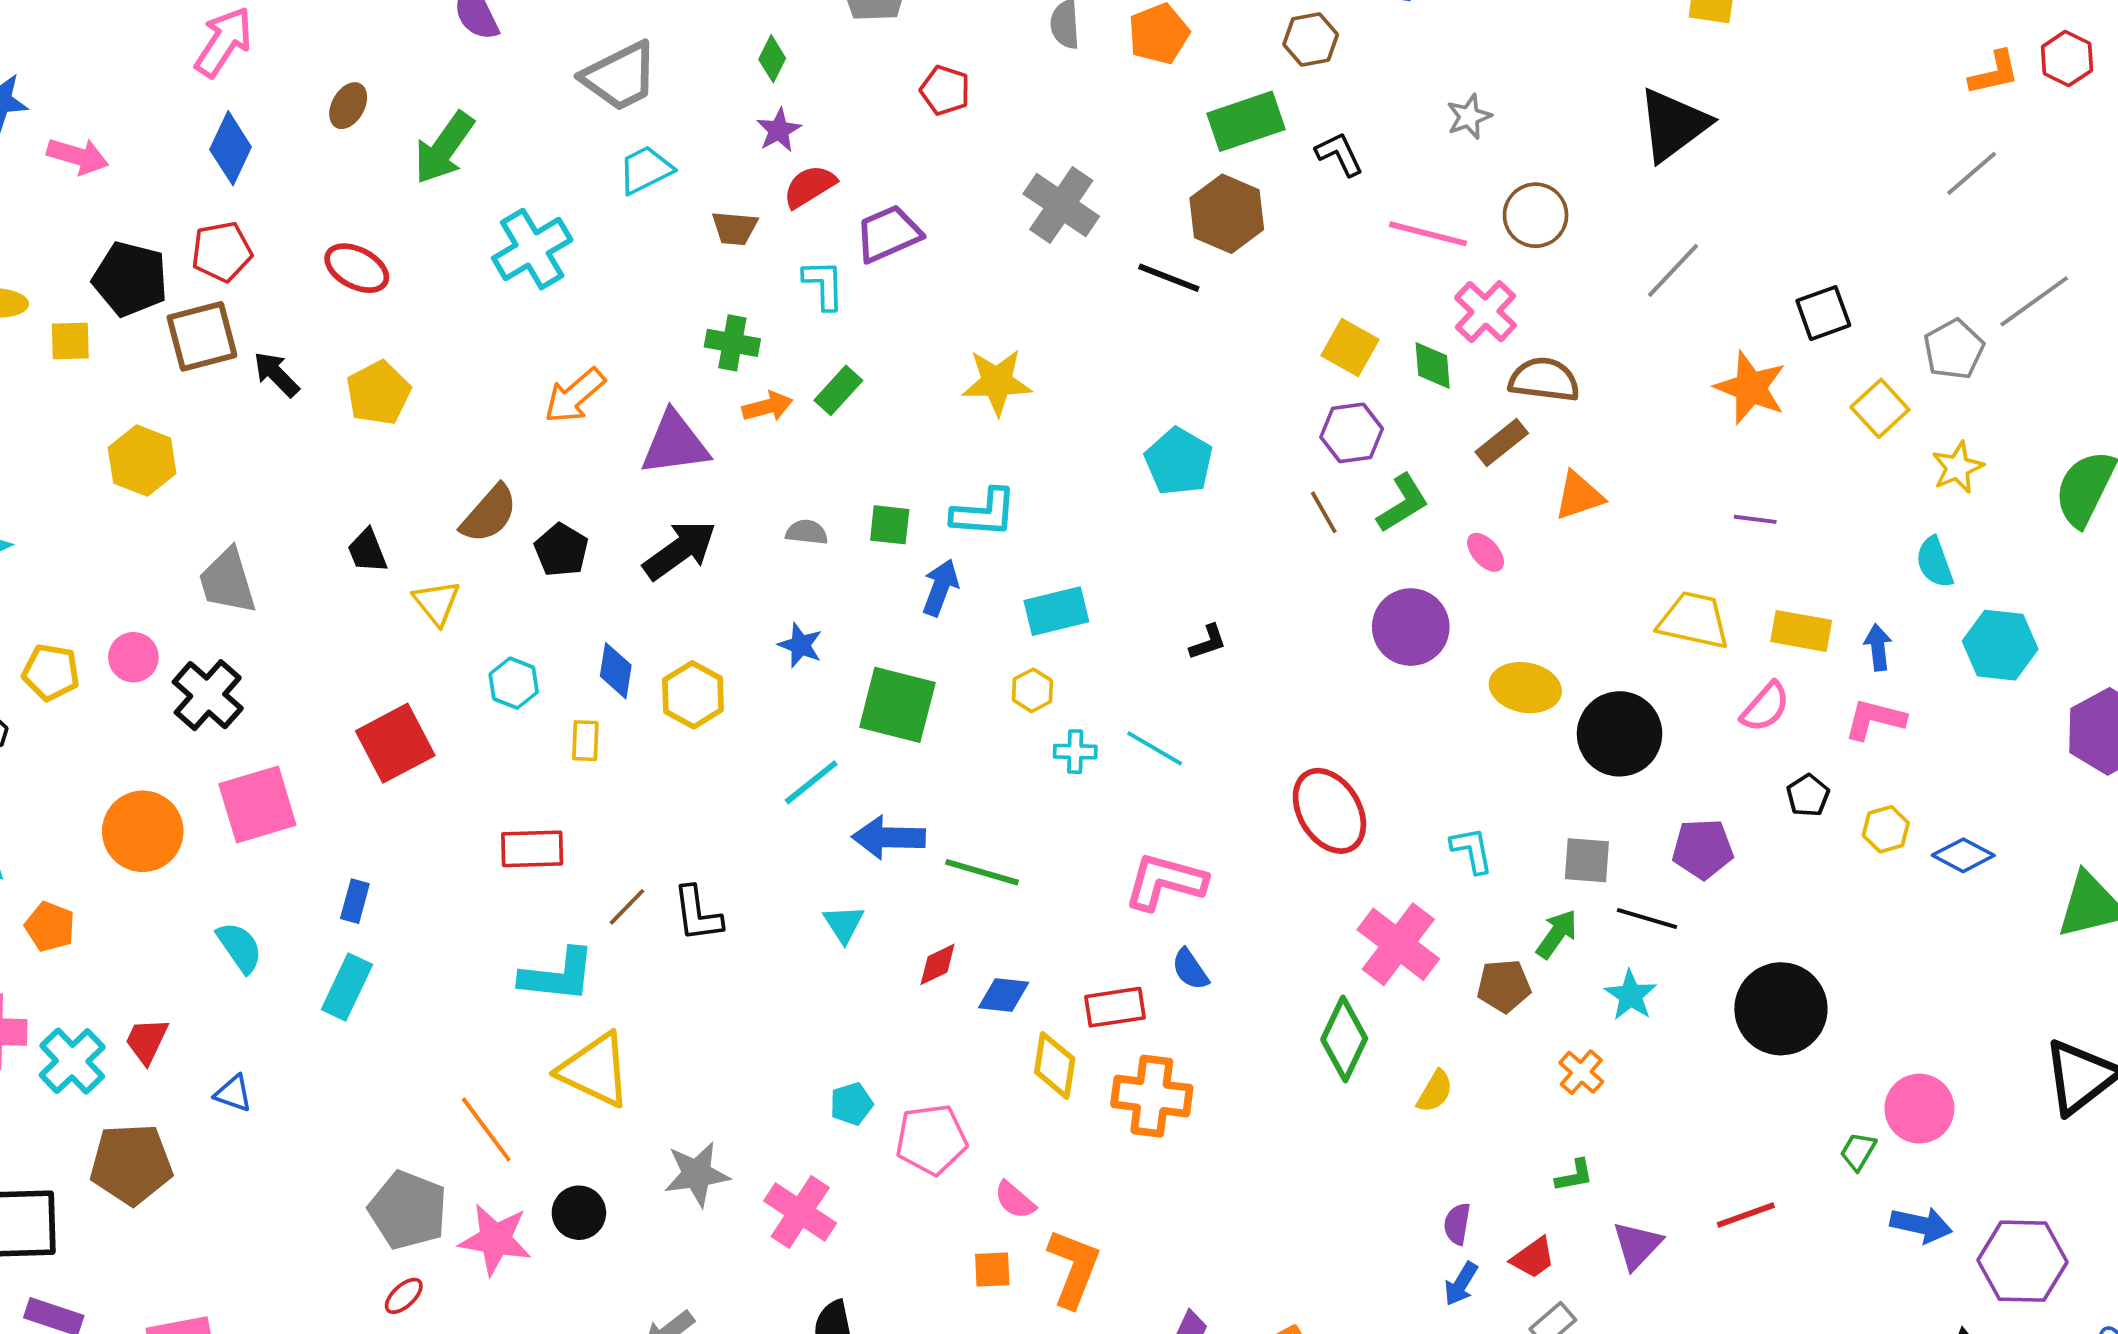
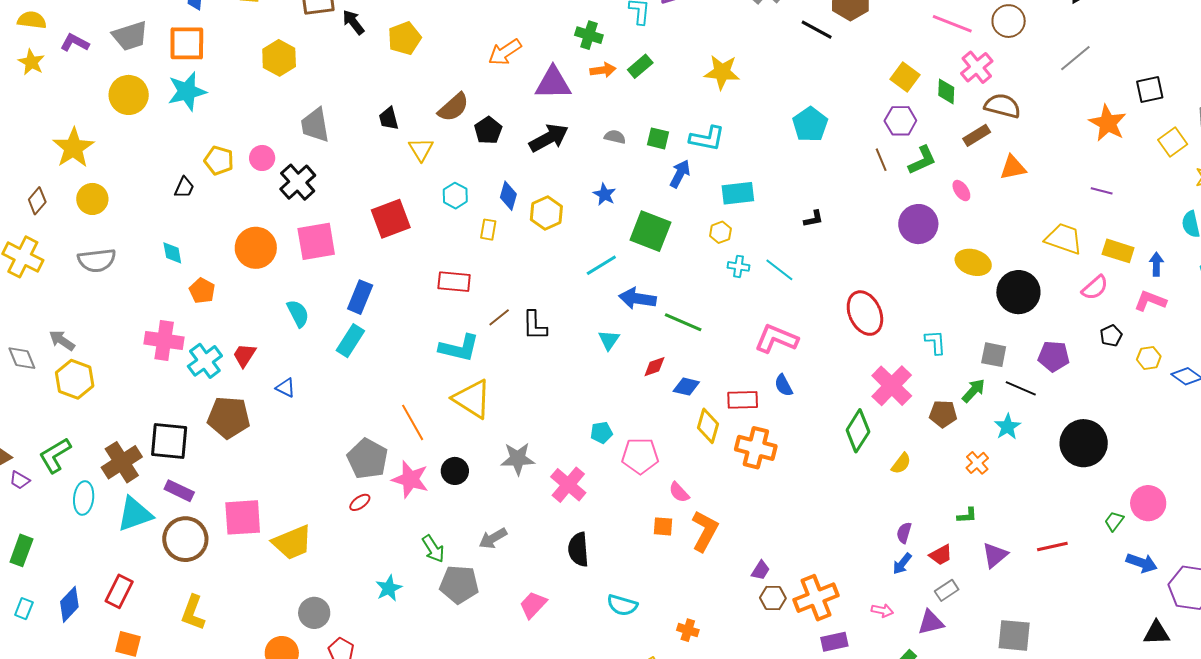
blue rectangle: (355, 901) -> (360, 297), size x1.5

